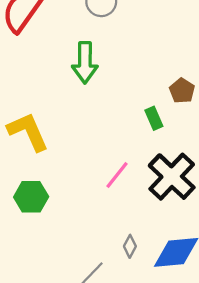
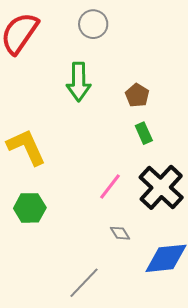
brown pentagon: (182, 91) -> (137, 95), moved
gray diamond: (130, 246) -> (120, 233), moved, turned -60

